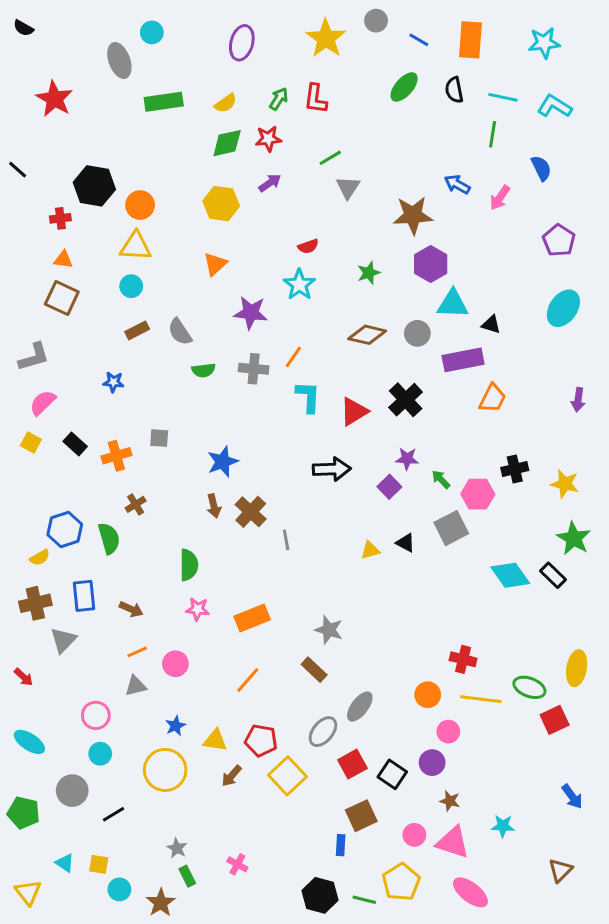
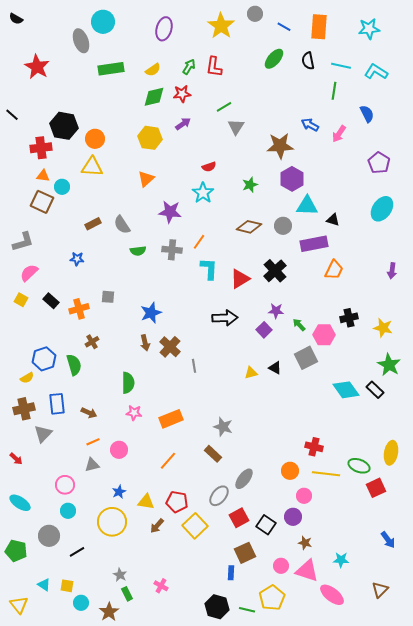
cyan circle: (152, 32) -> (103, 22), size x1.5
red cross: (60, 218) -> (41, 148), size x1.5
cyan circle: (131, 286) -> (62, 187), moved
pink ellipse: (470, 892) -> (332, 595), moved

